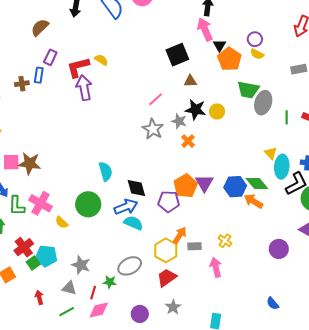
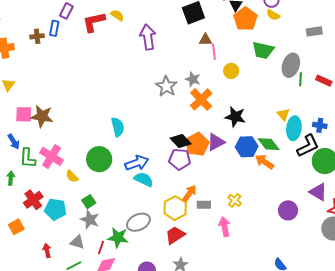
purple arrow: (84, 88) -> (148, 37), moved
pink line: (156, 99) -> (214, 52), moved, turned -56
gray ellipse: (263, 103) -> (291, 65), moved
black star: (196, 110) -> (235, 117), moved
orange cross: (188, 141) -> (201, 99), size x1.6
purple triangle: (204, 183) -> (216, 142), turned 30
black diamond: (136, 188) -> (181, 141), moved, turned -30
green square: (33, 263) -> (89, 202), moved
green star: (110, 282) -> (118, 238), size x1.5

